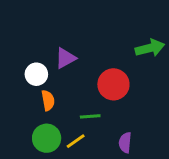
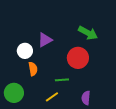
green arrow: (150, 48) -> (88, 33), moved, turned 42
green circle: (47, 138) -> (14, 93), moved

